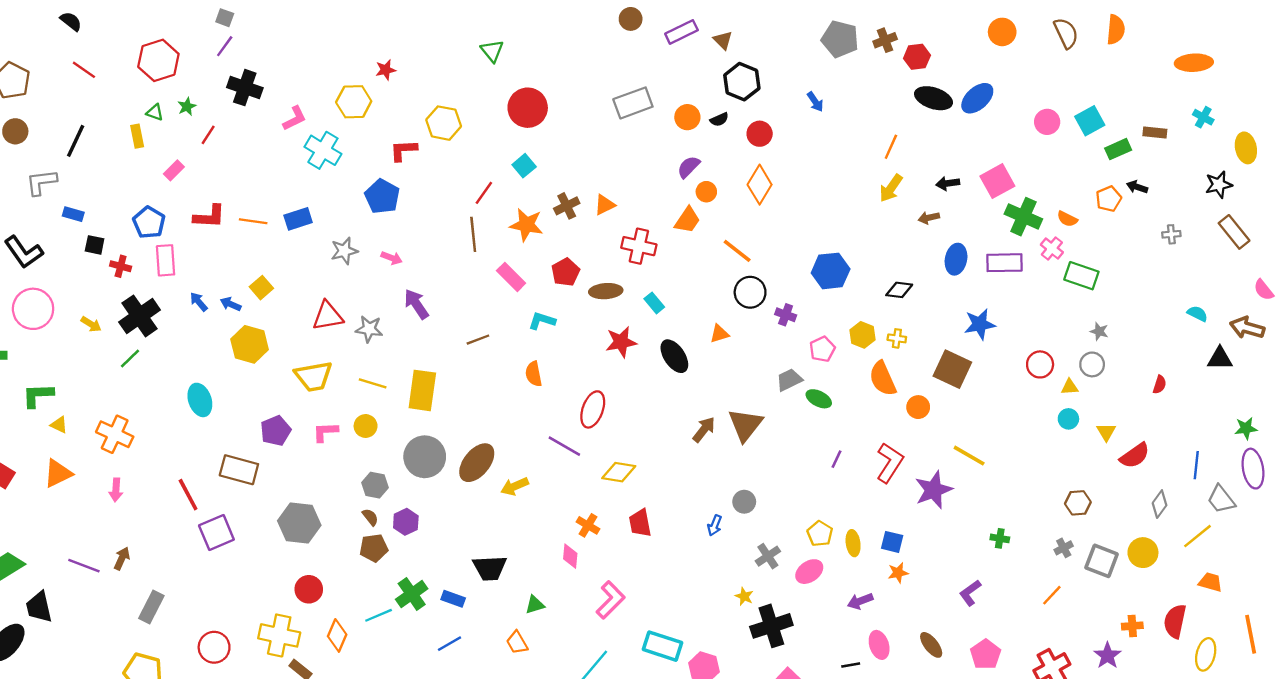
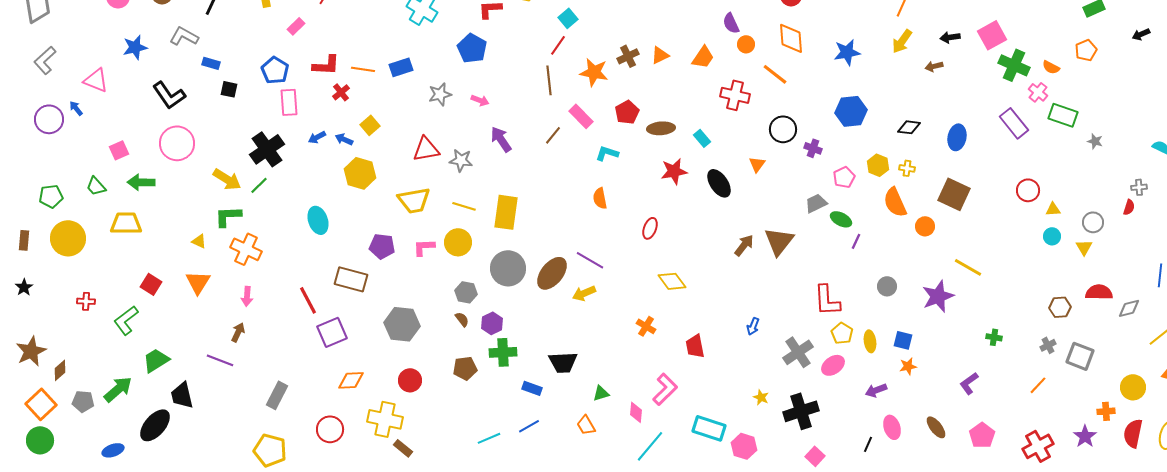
cyan square: (524, 166) -> (568, 18), moved
purple semicircle: (689, 167) -> (731, 23), turned -70
gray L-shape: (41, 182) -> (184, 36), turned 36
orange diamond: (760, 185) -> (791, 38), turned -36
black arrow: (1137, 187) -> (1141, 34), moved, turned -42
orange trapezoid: (687, 220) -> (703, 57), moved
gray cross: (1171, 234) -> (1139, 187), moved
red cross: (639, 246) -> (735, 95), moved
orange line: (737, 251) -> (775, 74), moved
blue ellipse: (956, 259) -> (957, 137), moved
purple rectangle: (1005, 263) -> (1014, 123), moved, turned 52
red cross: (121, 266) -> (341, 92), moved, turned 36
blue arrow: (199, 302) -> (317, 137), turned -78
yellow arrow: (91, 324) -> (227, 179), moved, size x1.6
blue star: (980, 324) -> (847, 52), moved
gray star: (1099, 331) -> (1095, 141), moved
orange triangle: (719, 334) -> (757, 164), turned -36
brown line: (478, 340) -> (553, 135), moved, turned -30
gray circle: (1092, 364) -> (1093, 222), moved
green L-shape: (38, 395) -> (228, 216), moved
red ellipse: (593, 409) -> (650, 228), size x0.7
yellow circle: (366, 426) -> (458, 242), size x1.4
purple pentagon: (276, 431) -> (382, 246), turned 30
purple line: (564, 446) -> (590, 260), moved
red semicircle: (1135, 456) -> (1099, 292), moved, turned -144
purple line: (836, 459) -> (856, 241), moved
red L-shape: (890, 463) -> (827, 300), moved, turned 144
yellow diamond: (619, 472) -> (672, 281), turned 44
orange triangle: (58, 473) -> (198, 282), turned -32
gray circle: (744, 502) -> (887, 286), moved
gray diamond: (1160, 504) -> (1129, 308), turned 40
red trapezoid: (640, 523) -> (695, 346), moved
brown pentagon: (374, 548) -> (465, 368), moved
yellow circle: (1143, 553) -> (1133, 387), moved
pink diamond: (570, 556) -> (636, 412), moved
gray cross: (768, 556) -> (798, 352), size x1.4
brown arrow: (122, 559) -> (238, 332), moved
green cross: (412, 594) -> (503, 352), moved, turned 32
yellow star: (744, 596) -> (761, 397), moved
cyan line: (379, 615) -> (489, 438), moved
red semicircle: (1175, 621) -> (1133, 433), moved
orange diamond: (337, 635) -> (351, 380), moved, turned 64
black line: (851, 665) -> (868, 444), turned -56

